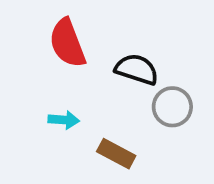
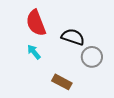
cyan arrow: (64, 120) -> (34, 52), moved, turned -133

